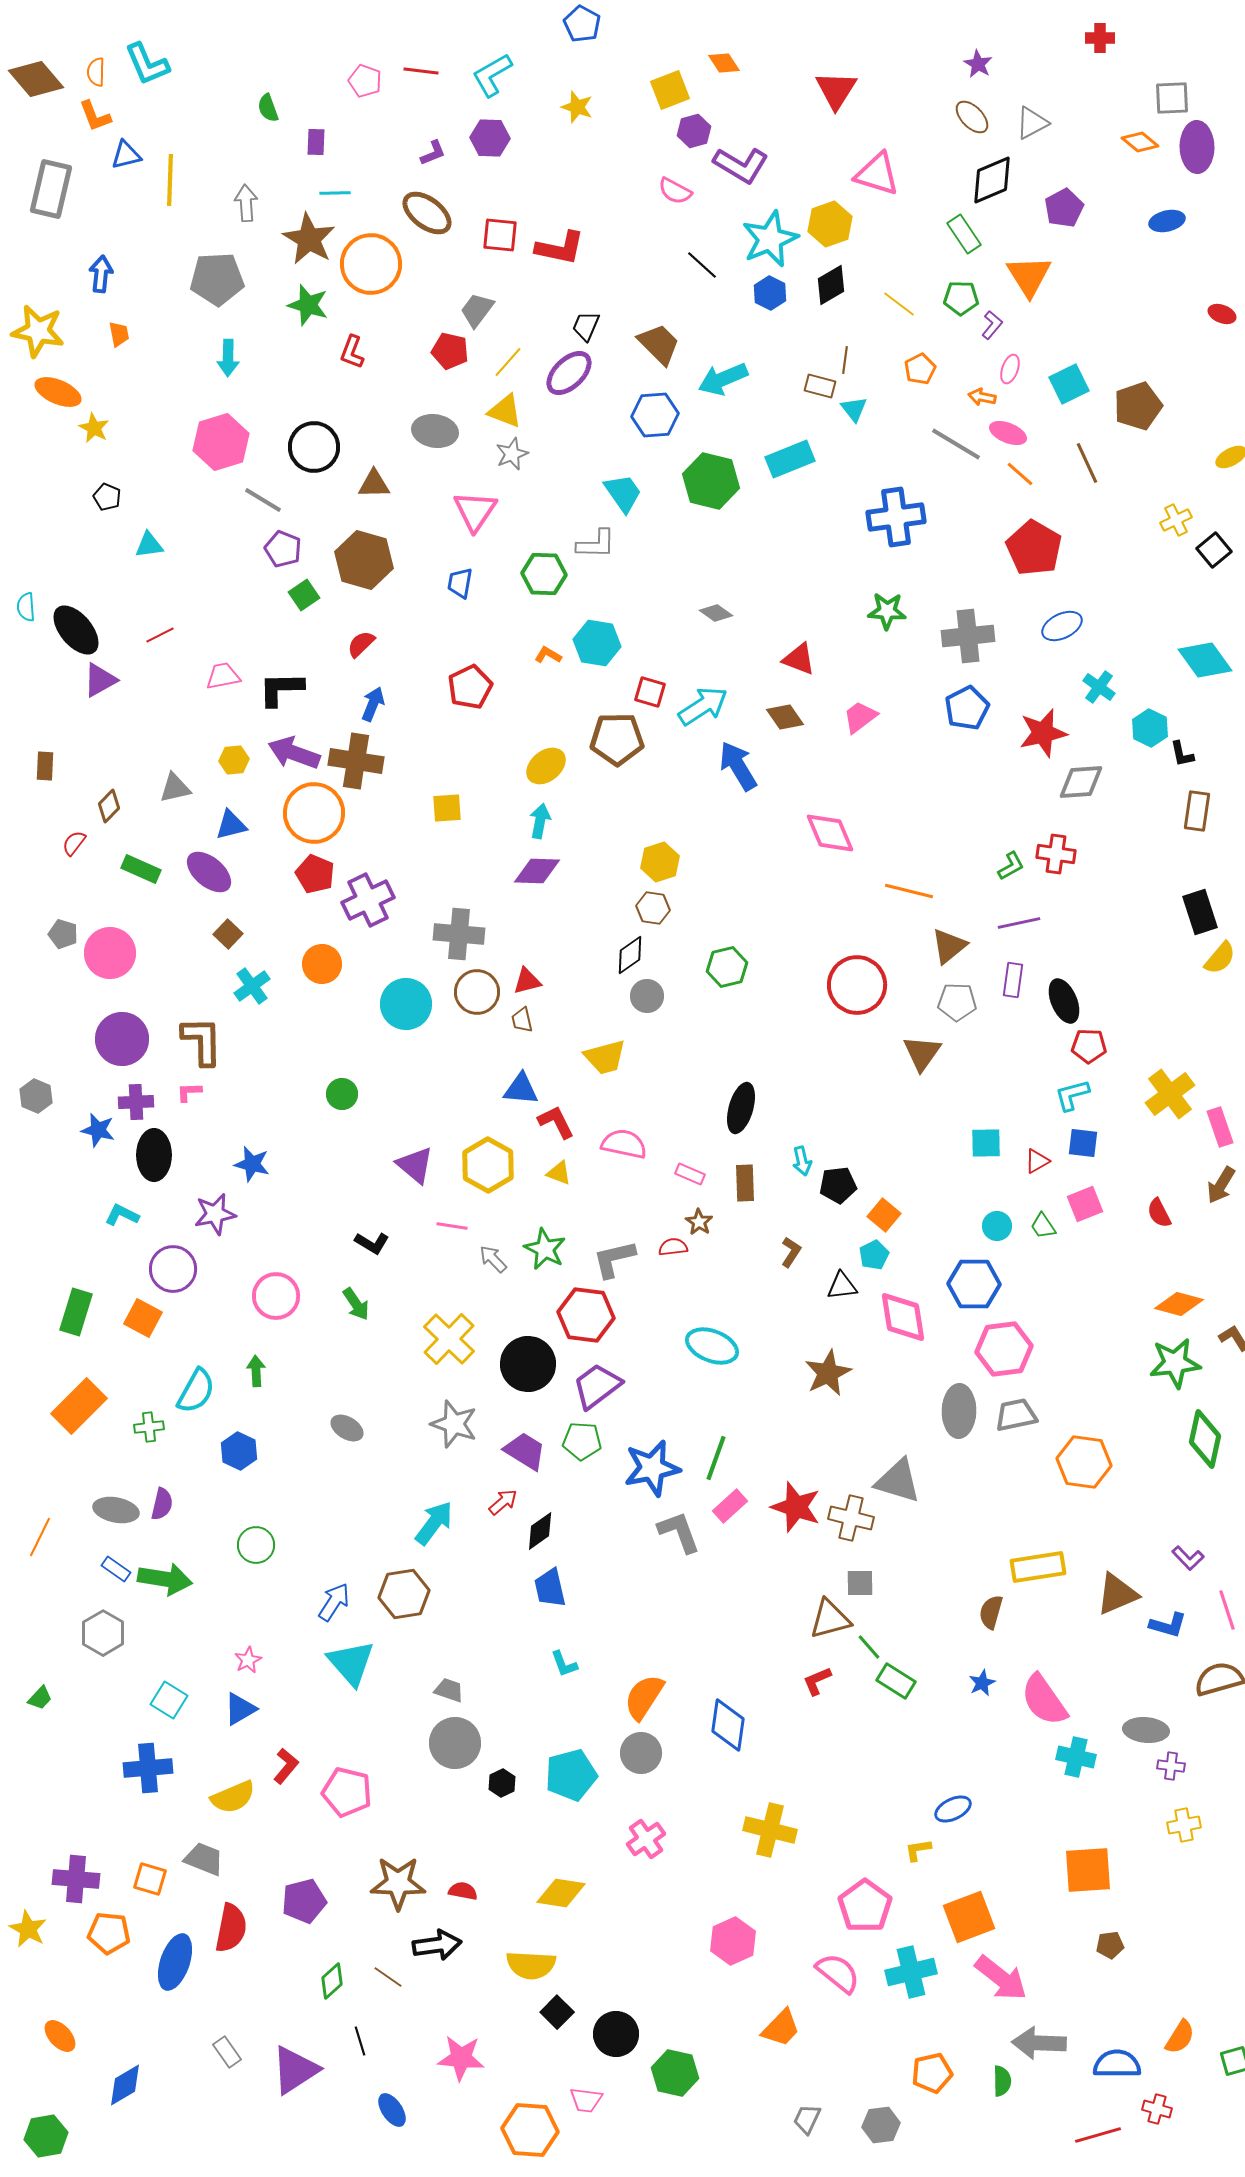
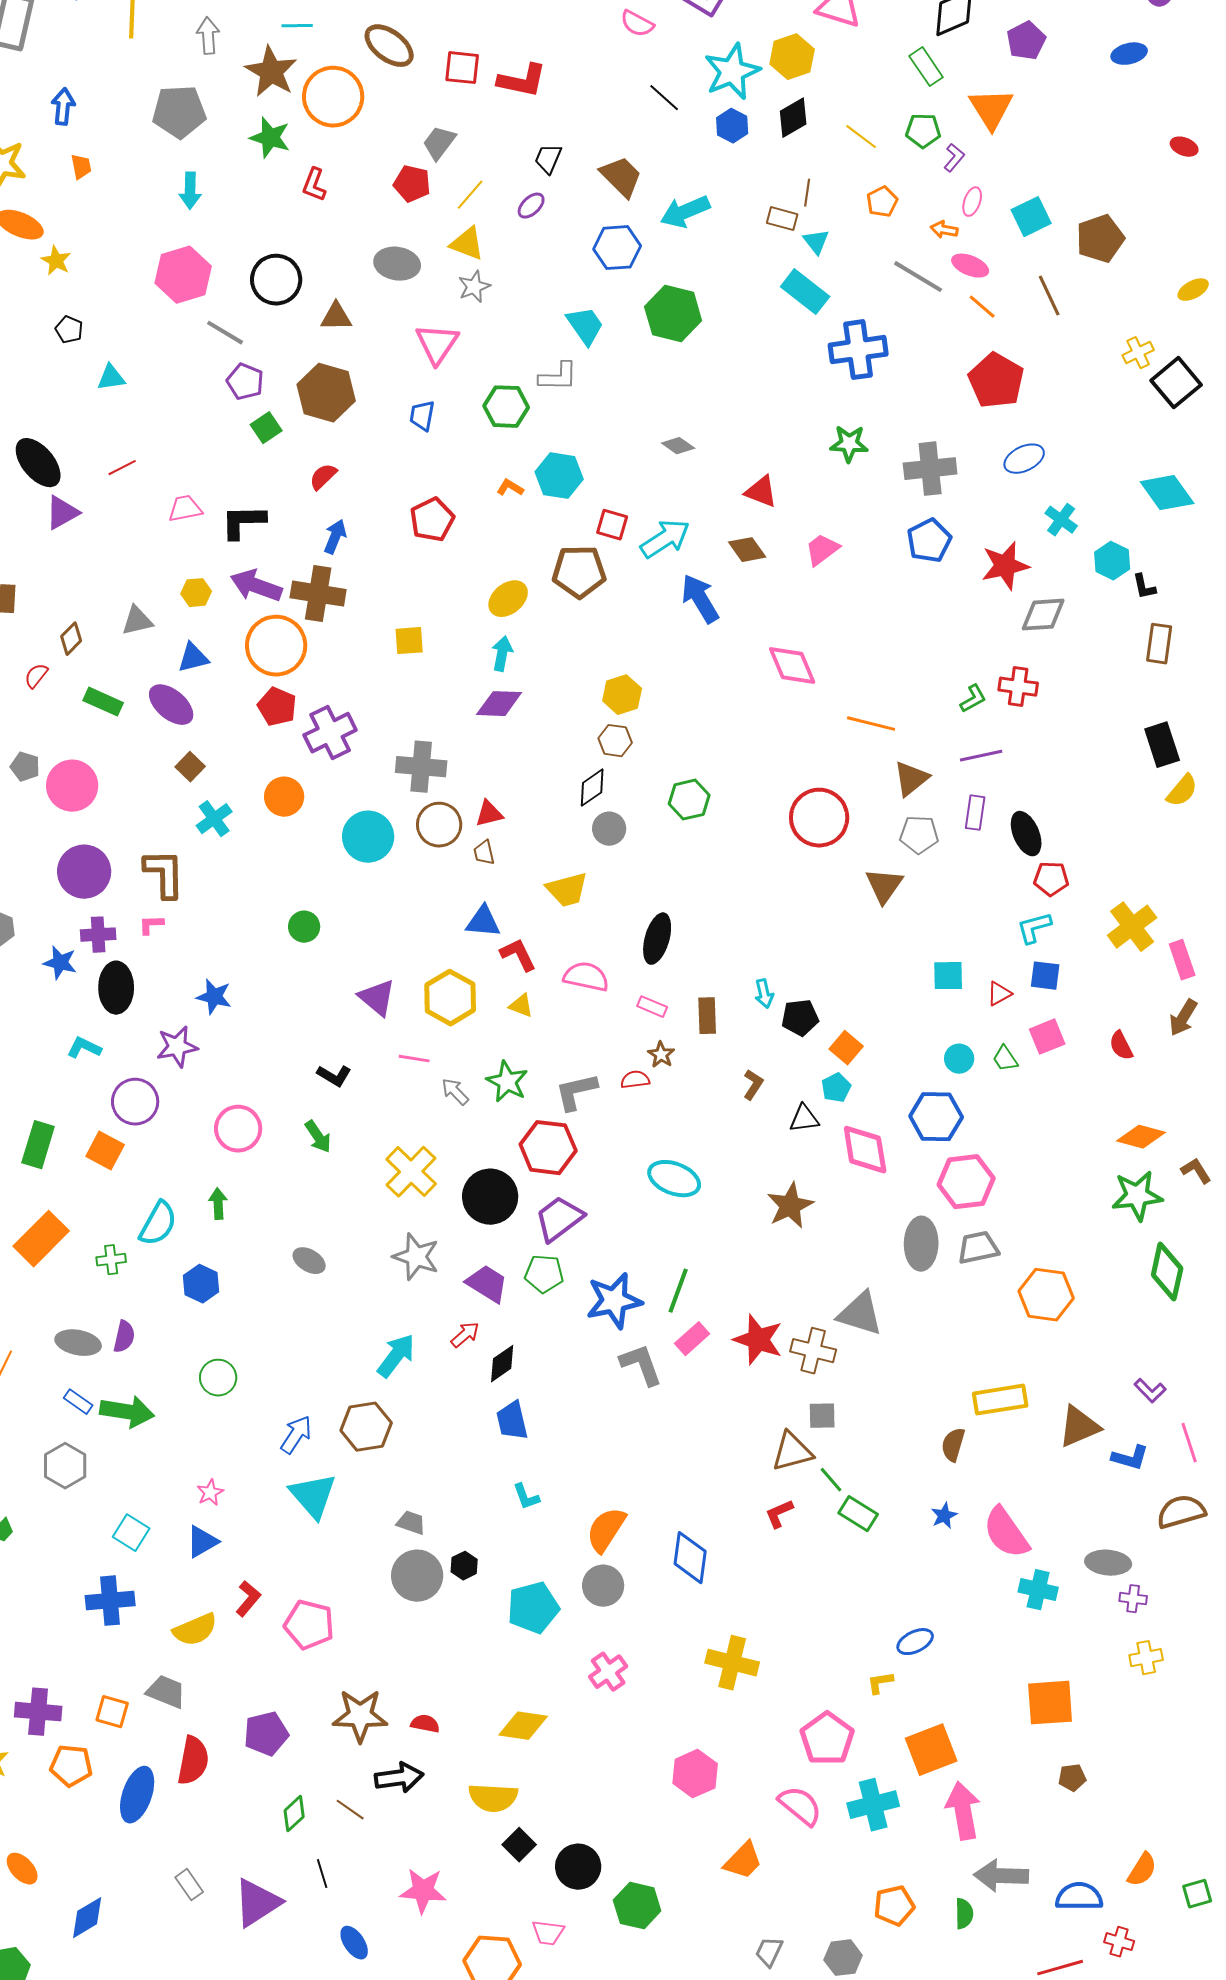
purple ellipse: (569, 373) -> (531, 206), size x0.6
cyan rectangle: (790, 459) -> (805, 292), moved, turned 60
black square: (1214, 550) -> (1176, 383), size x1.4
black ellipse: (741, 1108) -> (657, 939), moved
black hexagon: (502, 1783) -> (464, 1566), moved
pink arrow: (1001, 1978) -> (963, 1811), turned -138

